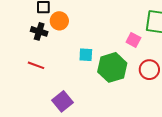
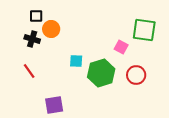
red line: (36, 65) -> (29, 71), turned 35
purple square: (62, 101) -> (54, 105), turned 30

